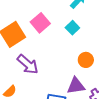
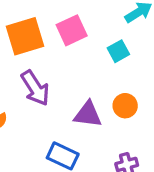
purple triangle: (76, 86) -> (88, 114), moved

